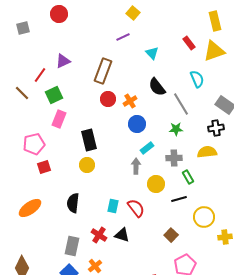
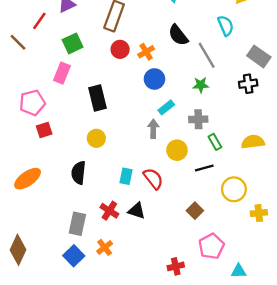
green square: (54, 95) -> (73, 43), moved
yellow semicircle: (207, 152) -> (253, 142), moved
yellow circle: (87, 165) -> (96, 138), moved

